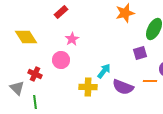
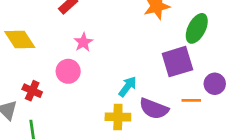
purple square: (140, 53) -> (177, 62), size x1.6
yellow cross: (88, 87) -> (118, 117), moved

